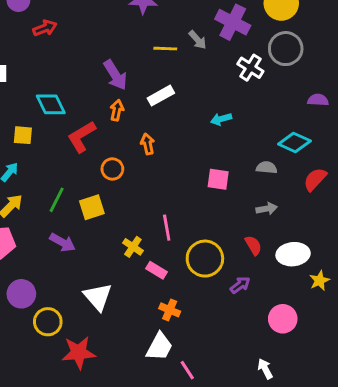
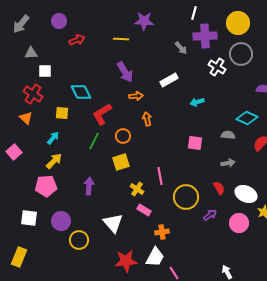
purple cross: (233, 22) -> (205, 36), turned -30
yellow line: (165, 49) -> (121, 39), moved
white rectangle: (161, 96) -> (169, 80), moved
orange arrow: (117, 110) -> (136, 96), moved, turned 72
green line: (57, 200) -> (94, 141), moved
yellow square: (92, 207) -> (121, 162), moved
purple arrow: (62, 242) -> (89, 186), turned -114
white ellipse: (293, 254) -> (246, 194), turned 30
pink rectangle: (156, 270) -> (144, 210), moved
orange cross: (170, 310) -> (162, 232), turned -32
pink circle: (283, 319) -> (239, 223), moved
red star: (79, 353) -> (126, 261), moved

